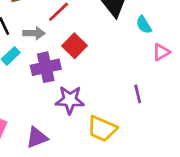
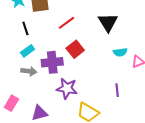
cyan semicircle: (144, 25) -> (120, 52), moved, turned -72
gray arrow: (34, 33) -> (29, 71), moved

